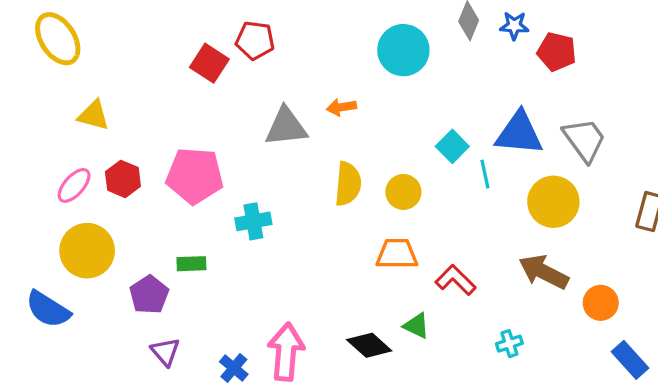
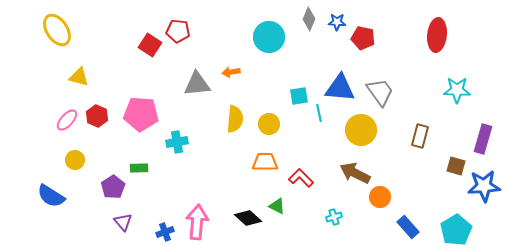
cyan square: (452, 146) -> (299, 96), turned 36
yellow circle: (87, 251) -> (75, 160), size x0.6
orange circle: (601, 303) -> (380, 197), moved
blue cross: (234, 368) -> (165, 232), turned 30

